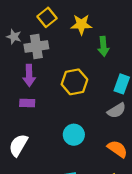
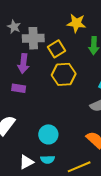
yellow square: (47, 17) -> (57, 49), moved
cyan circle: (74, 135) -> (48, 134), moved

